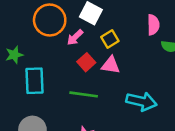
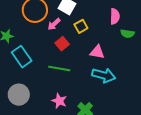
pink triangle: (111, 65) -> (97, 52), moved
cyan rectangle: (35, 81) -> (22, 57), turned -35

